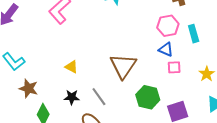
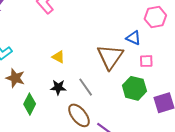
blue triangle: (166, 49) -> (133, 38), moved
pink square: (174, 67) -> (146, 61), moved

